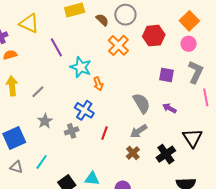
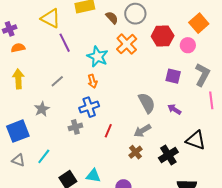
yellow triangle: (29, 23) -> (51, 18), moved
pink circle: (189, 44) -> (188, 45), moved
cyan star: (81, 67) -> (98, 57), moved
orange arrow: (98, 84) -> (92, 81), moved
gray line: (38, 92) -> (57, 81), moved
blue cross: (84, 110) -> (89, 107), turned 36
gray star: (45, 121) -> (42, 109), moved
black triangle: (192, 138) -> (196, 140), turned -40

